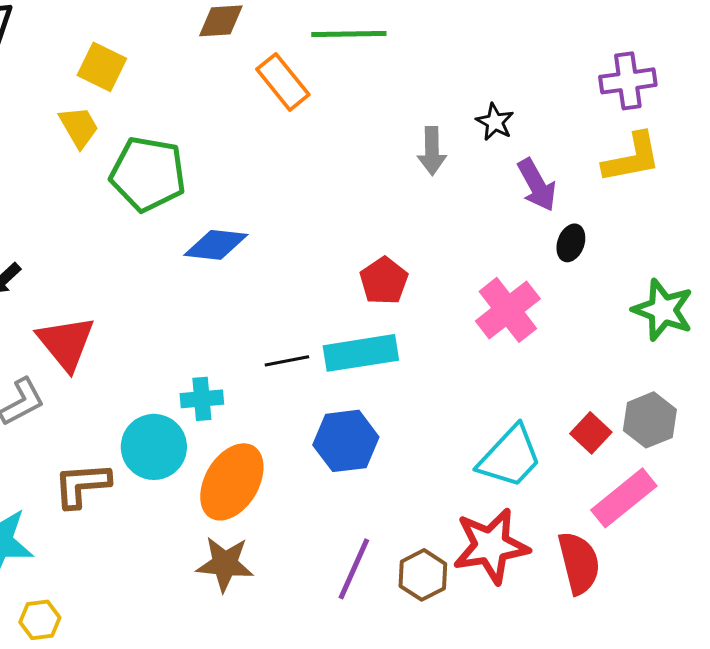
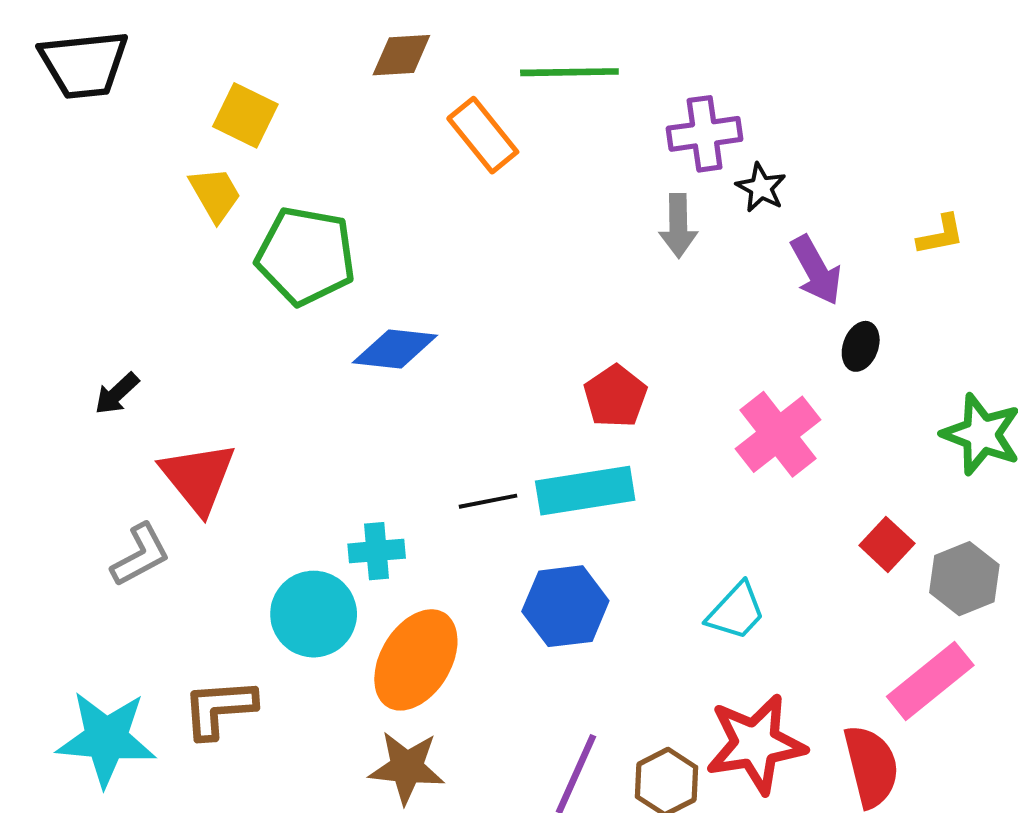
purple cross: (628, 81) -> (705, 134), moved
yellow L-shape: (632, 158) -> (941, 235), size x0.6
red square: (591, 433) -> (887, 544), moved
cyan trapezoid: (510, 457) -> (736, 611), moved, size x0.7
brown L-shape: (82, 485) -> (219, 708), moved

